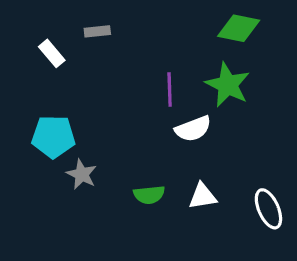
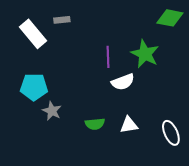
green diamond: (239, 28) -> (170, 18), moved
white rectangle: (52, 53) -> (33, 34), size x1.6

